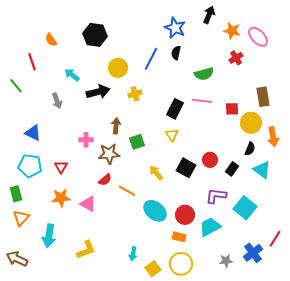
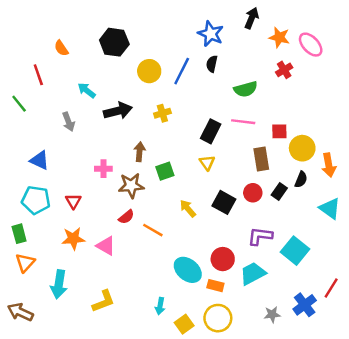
yellow circle: (118, 68) -> (149, 71), moved
brown rectangle: (263, 97) -> (261, 159), moved
black rectangle: (232, 169) -> (279, 192), moved
cyan triangle: (262, 170) -> (330, 208), moved
cyan ellipse: (155, 211) -> (188, 270), moved

